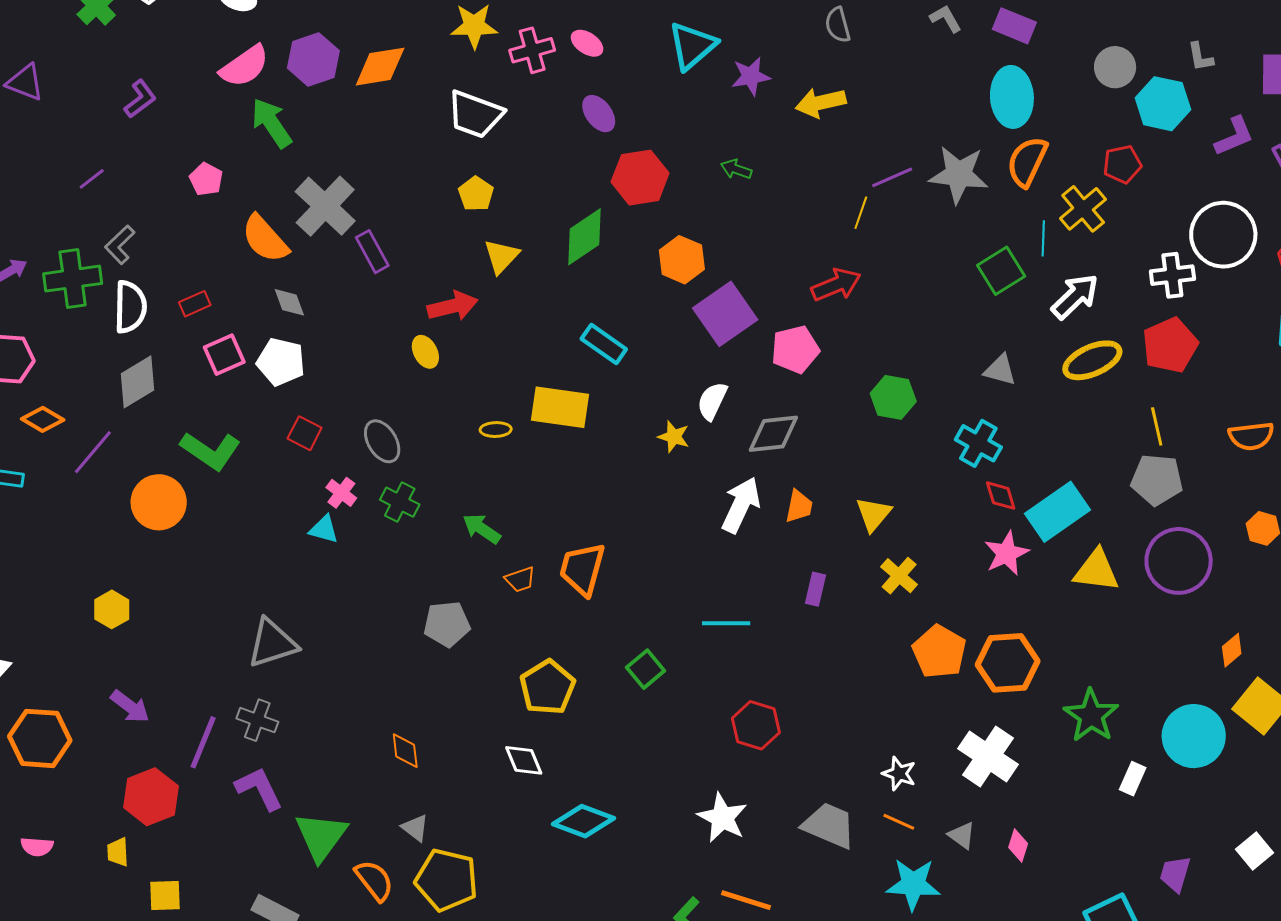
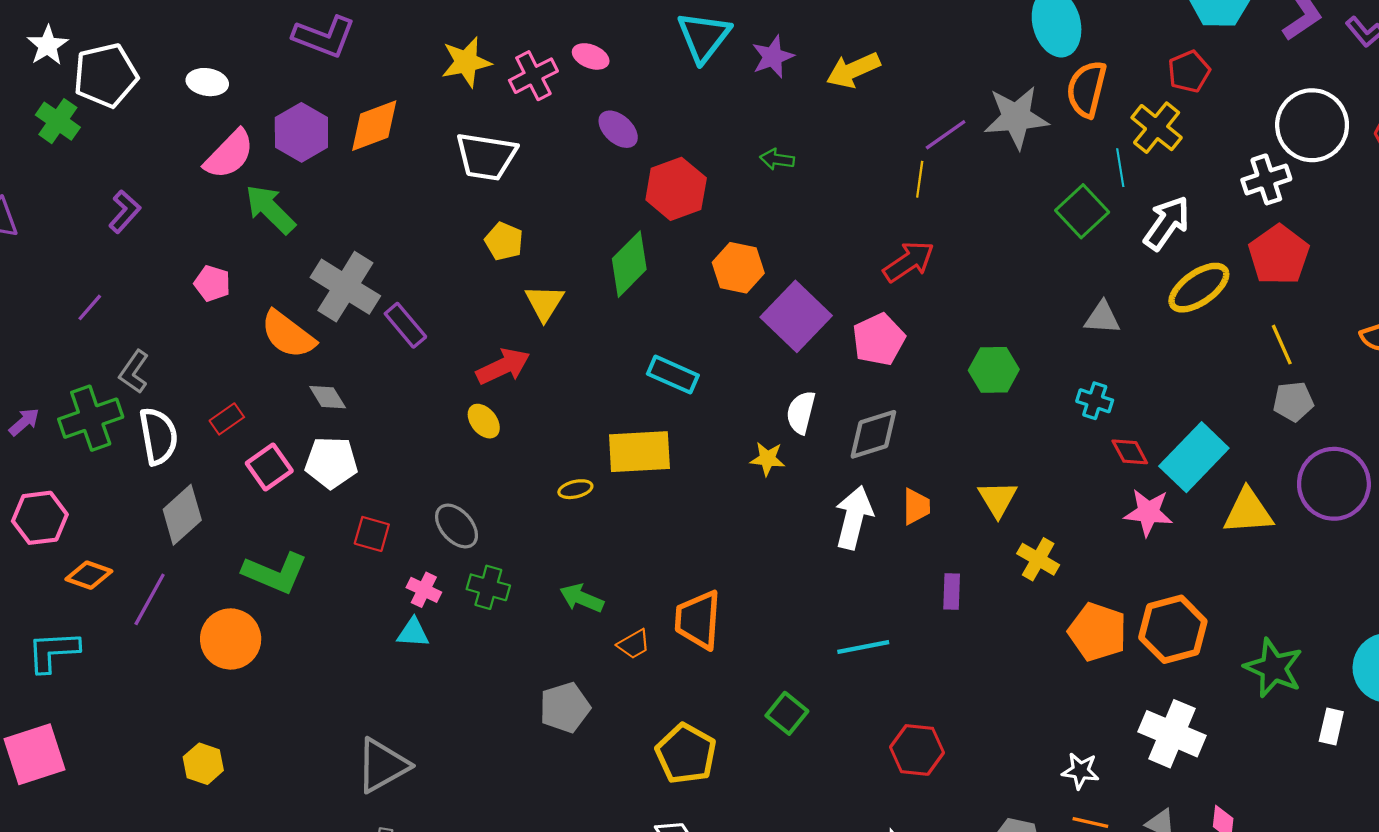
cyan cross: (978, 443) -> (1095, 401), size x0.7
gray pentagon: (1157, 480) -> (1293, 401), size x0.7
pink star: (1007, 553) -> (1148, 512), turned -30

